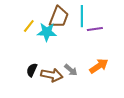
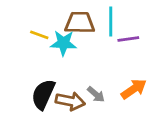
brown trapezoid: (59, 17) -> (80, 23), turned -110
yellow line: (29, 26) -> (39, 35), turned 72
black semicircle: (32, 70) -> (43, 94), size x1.6

